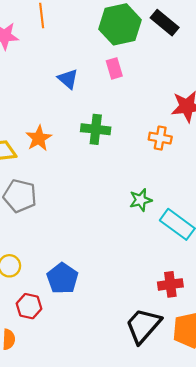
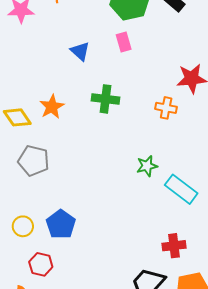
blue pentagon: (62, 278) -> (61, 224), moved

